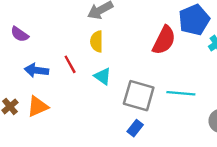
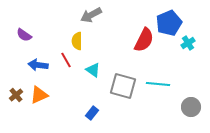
yellow semicircle: (97, 41) -> (77, 41), moved
blue rectangle: (135, 128) -> (92, 113), moved

